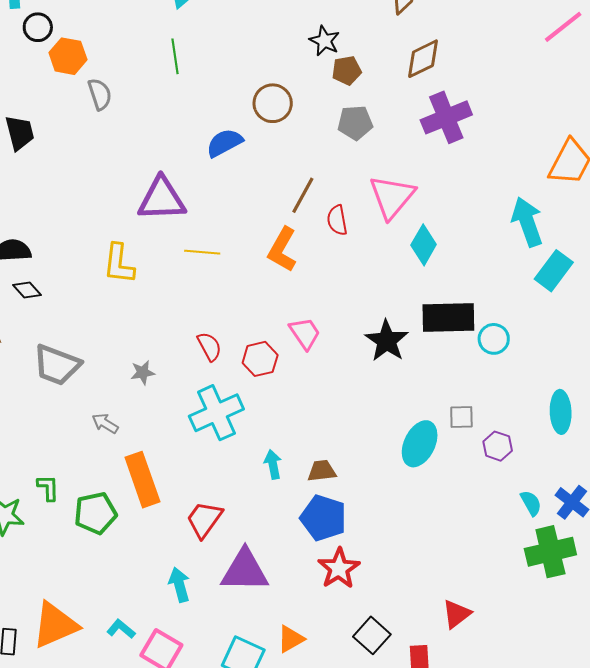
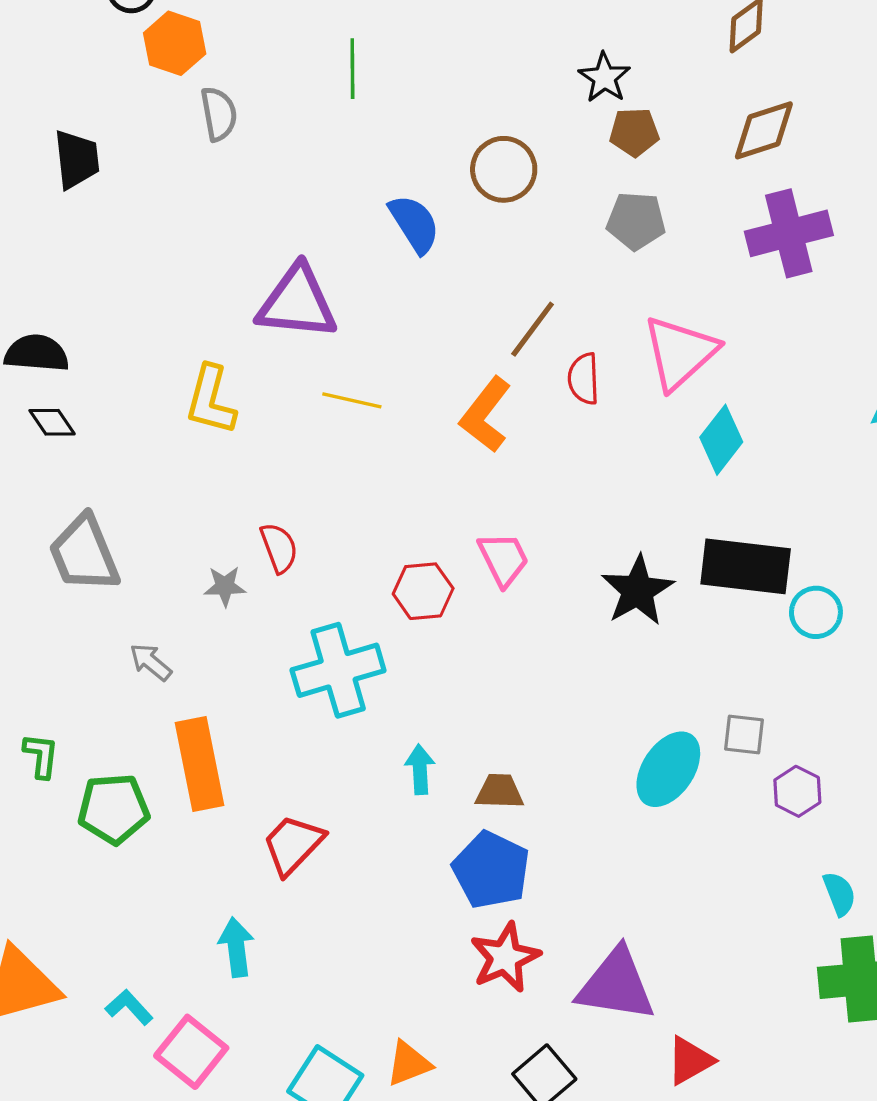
blue semicircle: (224, 143) -> (414, 224), turned 78
red semicircle: (209, 346) -> (279, 548), moved
gray trapezoid: (57, 365) -> (84, 554), turned 39
purple triangle: (245, 571) -> (616, 985), moved

